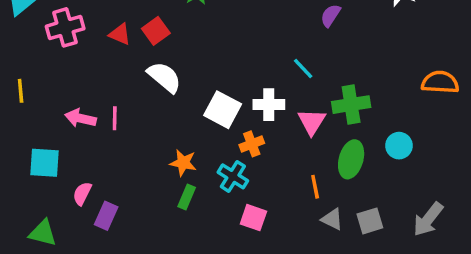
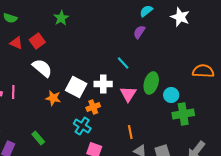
green cross: (351, 105) -> (183, 114), moved
cyan circle: (399, 146) -> (171, 95), moved
green ellipse: (351, 159) -> (151, 83), moved
orange star: (183, 163) -> (53, 98), moved
green rectangle: (187, 197) -> (38, 138), moved, turned -64

